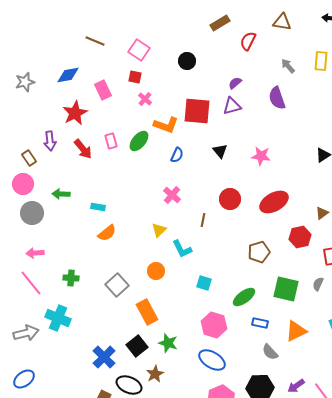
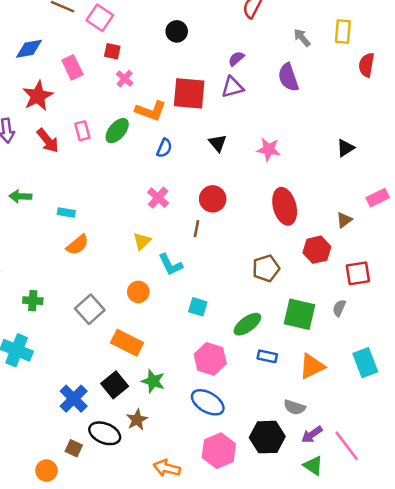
pink square: (139, 50) -> (100, 18), moved
red circle: (230, 199) -> (213, 199), moved
red ellipse: (274, 202) -> (285, 206), turned -76
orange rectangle: (147, 312) -> (127, 343), turned -35
gray semicircle: (270, 352) -> (295, 407), moved, turned -30

